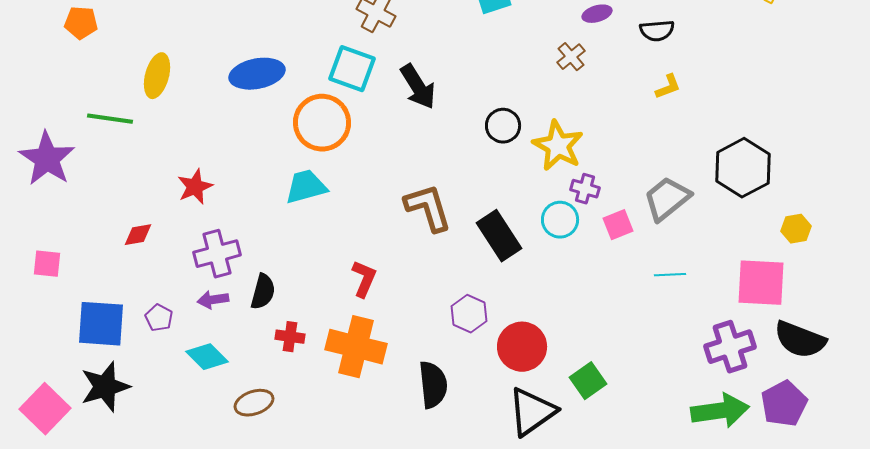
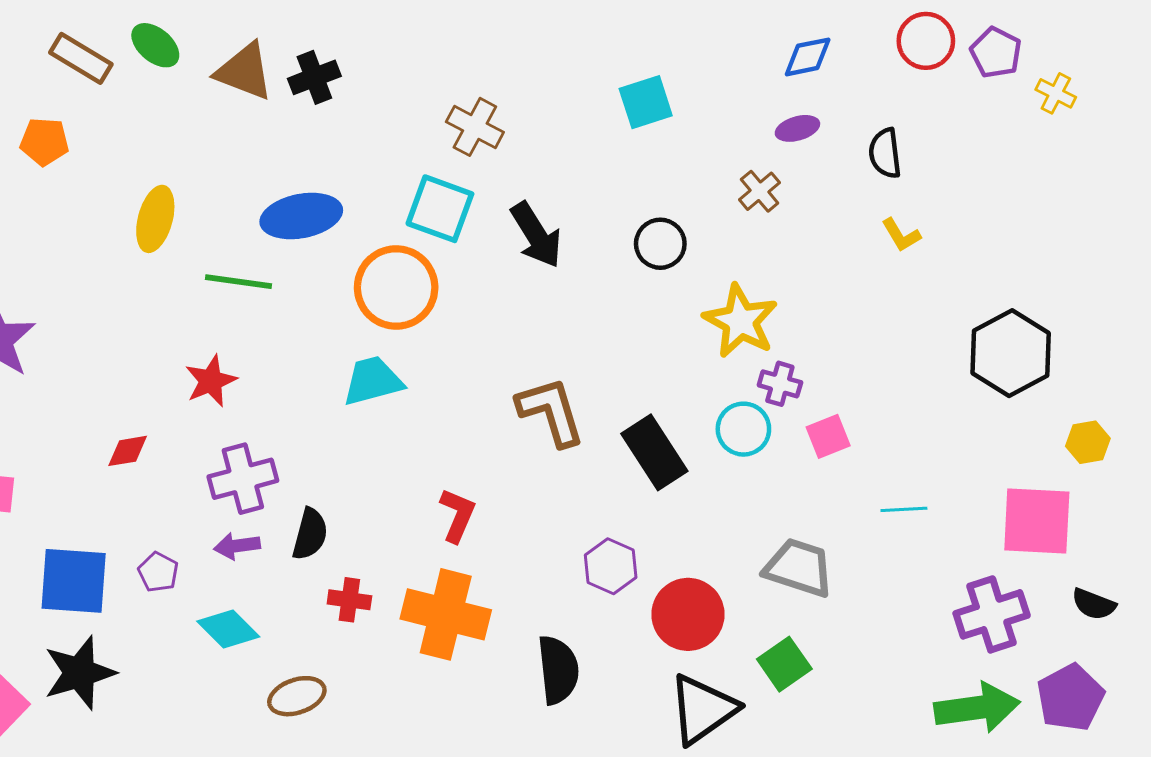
black semicircle: (657, 31) -> (885, 153), turned 88
yellow L-shape: (668, 87) -> (901, 235), turned 80
green line: (110, 119) -> (238, 282), moved
black circle: (503, 126) -> (660, 244), moved
gray trapezoid: (667, 199) -> (799, 568), moved, turned 57
black semicircle: (800, 340) -> (1094, 604), size x0.6

